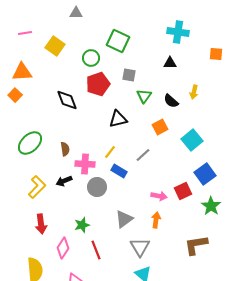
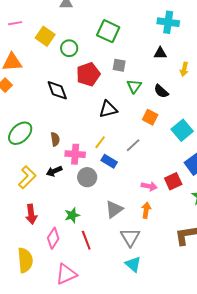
green circle: (91, 58) -> (69, 48), moved
yellow arrow: (194, 92) -> (184, 69), moved
orange square: (160, 127) -> (150, 117), turned -35

